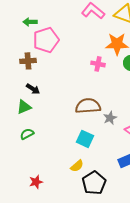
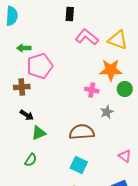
green triangle: (24, 107) -> (39, 133), moved
gray star: (110, 118) -> (107, 112), moved
green semicircle: (27, 134) -> (31, 160), moved, turned 152

